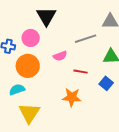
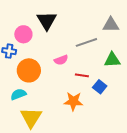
pink circle: (31, 38) -> (23, 34), moved
blue square: (106, 83) -> (100, 87), moved

